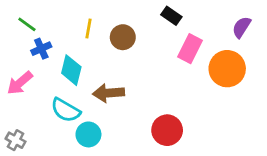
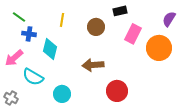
black rectangle: (171, 16) -> (120, 11), turned -48
brown circle: (123, 37) -> (96, 27), moved
blue cross: (41, 49) -> (29, 34), turned 32
brown arrow: (108, 93) -> (93, 65), moved
cyan semicircle: (66, 110) -> (33, 77), moved

